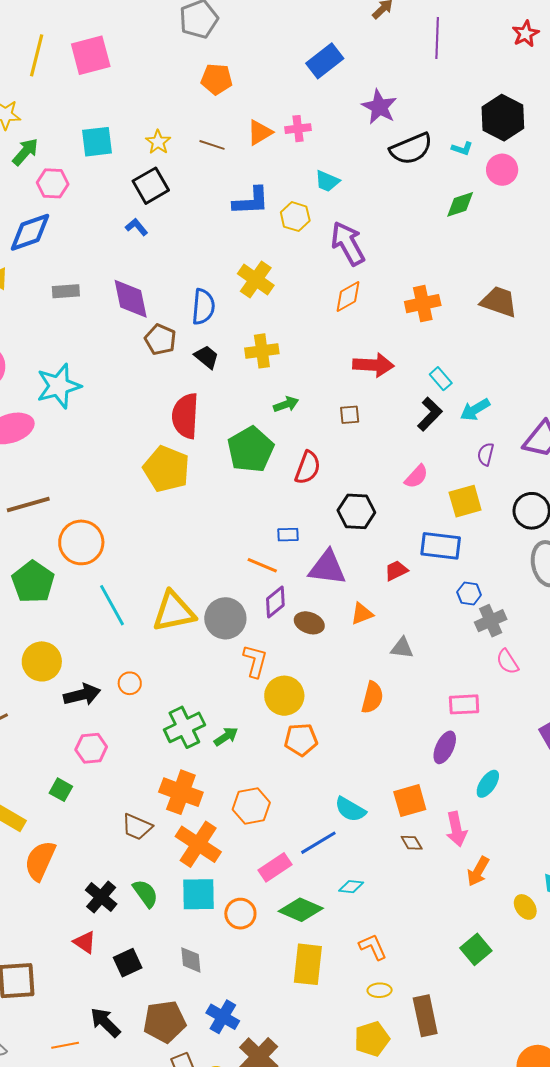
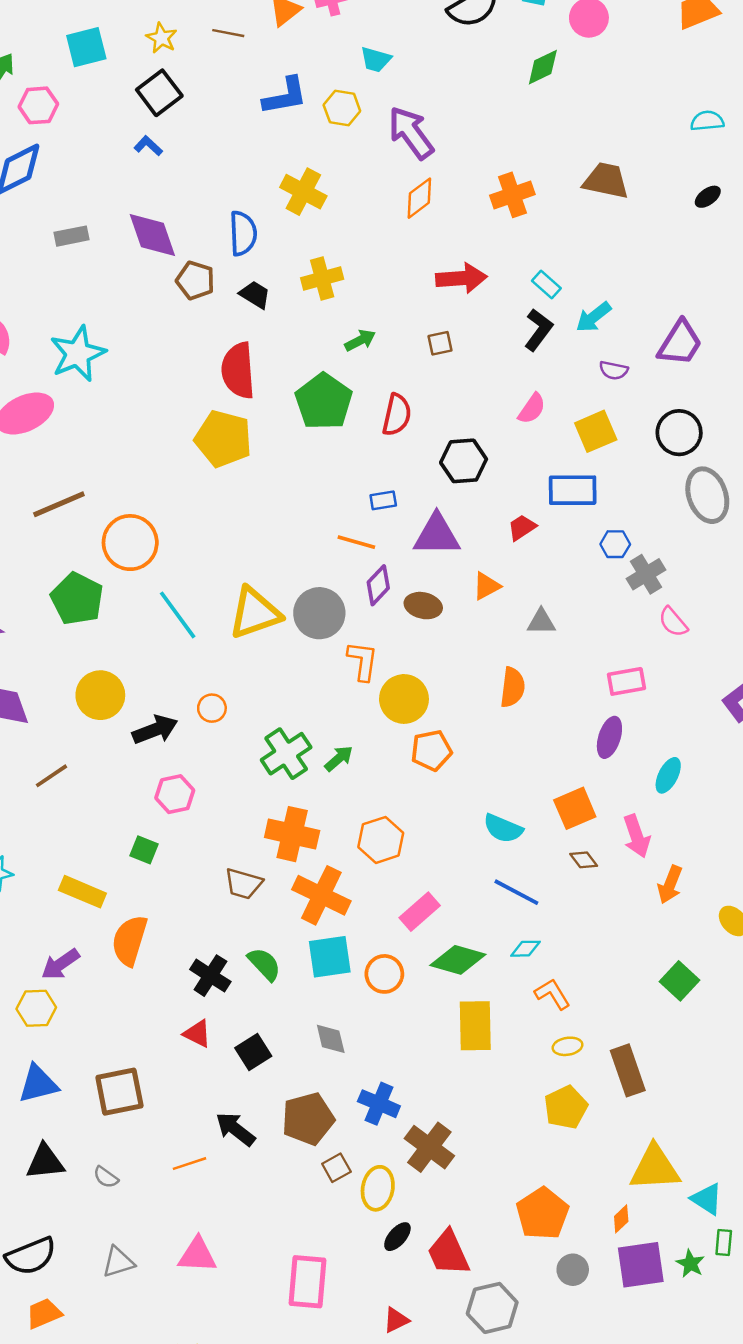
purple semicircle: (486, 454) -> (614, 370), turned -85
blue line: (318, 843) -> (516, 892), moved, turned 66
cyan diamond: (351, 887) -> (526, 949), moved

